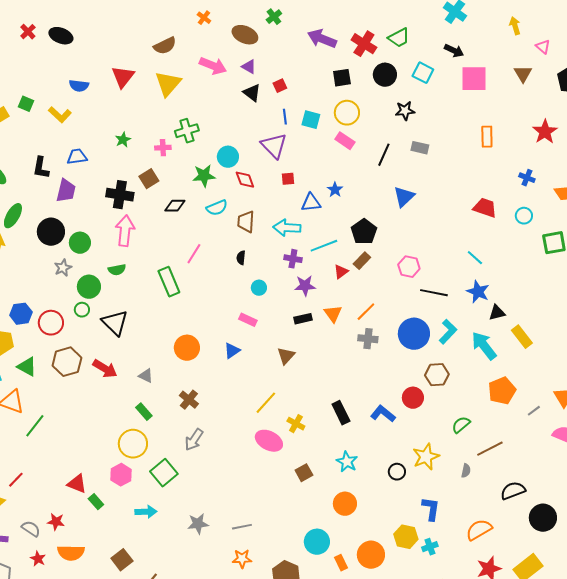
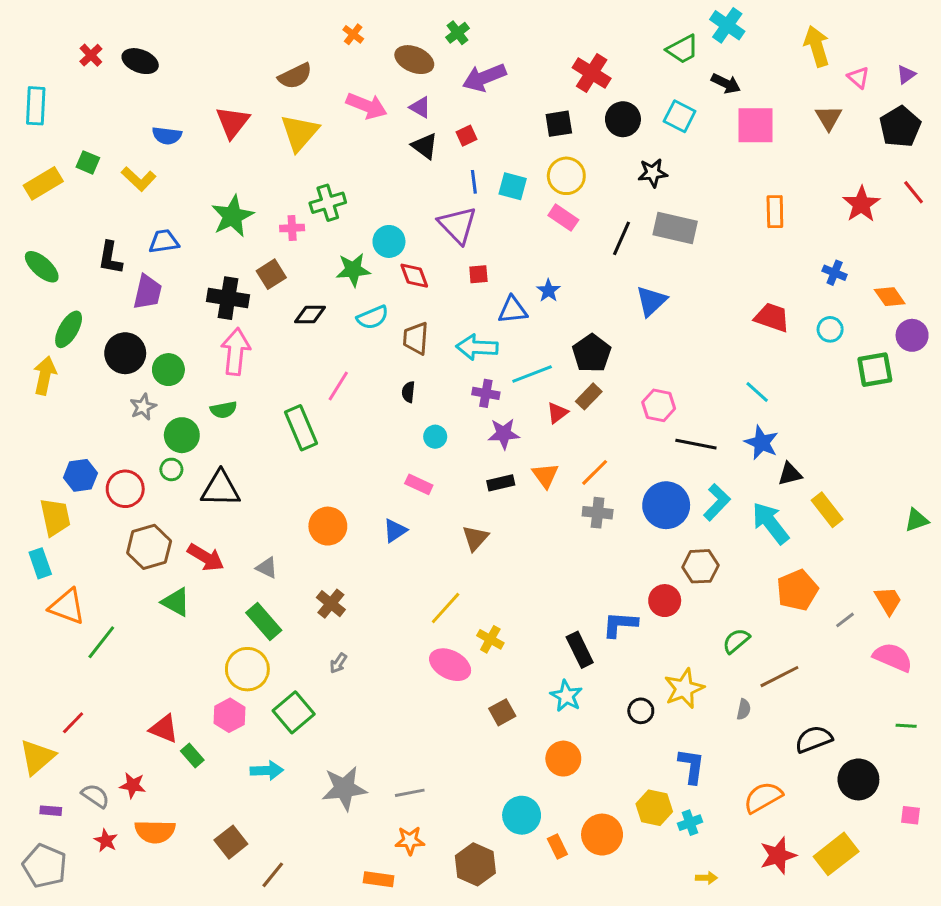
yellow arrow: (515, 26) -> (817, 46), size x1.5
green trapezoid: (399, 38) -> (683, 49), moved
purple arrow: (322, 39) -> (484, 77), moved, turned -44
green star: (123, 140) -> (232, 216), size x1.8
gray rectangle: (420, 148) -> (675, 228), size x1.6
black triangle: (115, 323) -> (221, 489), turned -44
green triangle: (27, 367) -> (176, 602), moved
green rectangle: (144, 412) -> (264, 621), size x1.4
black rectangle: (341, 413) -> (580, 650), moved
blue L-shape: (383, 414) -> (620, 624), turned -35
gray arrow: (194, 440) -> (338, 663), size x0.6
gray star: (198, 524) -> (344, 788), size x1.4

